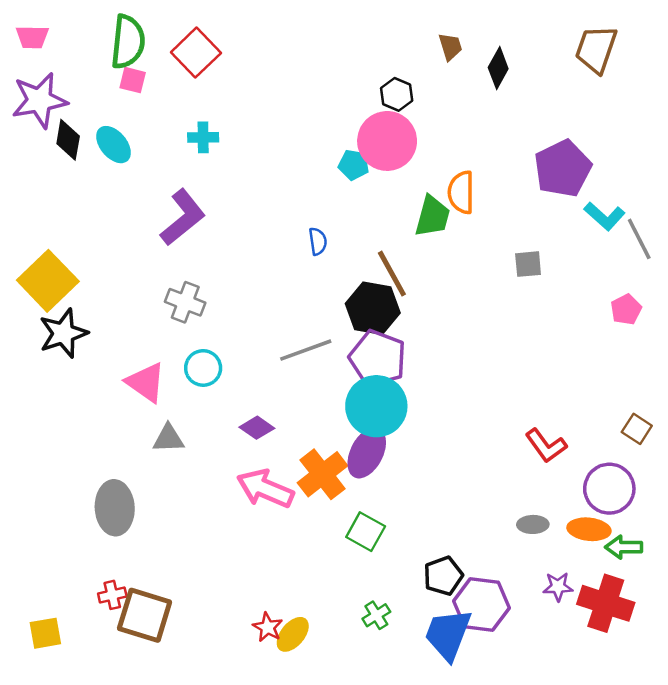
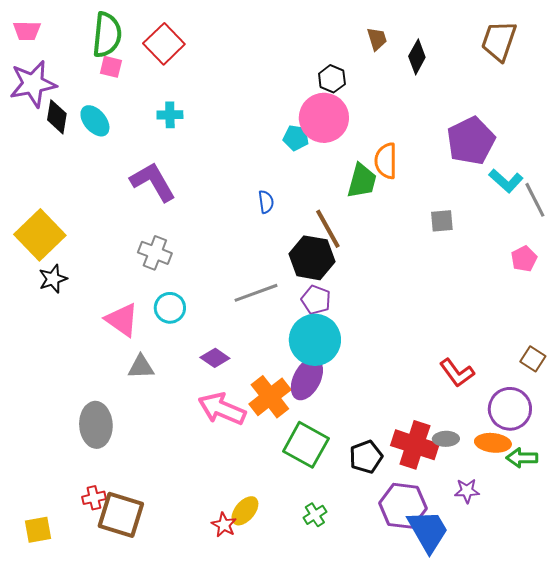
purple L-shape: (183, 217) -> (153, 182), turned -81
black star: (63, 333) -> (53, 279), size x0.7
purple pentagon: (378, 358) -> (316, 300), size x0.6
green square: (366, 532) -> (306, 445), size x1.4
black pentagon: (443, 576) -> (366, 457), moved
red cross: (606, 603) -> (415, 445), moved
yellow ellipse: (293, 634) -> (245, 511), moved
blue trapezoid: (448, 634) -> (428, 531), moved, turned 129

